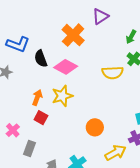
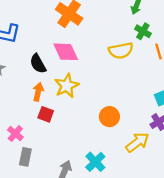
black semicircle: (41, 59) -> (38, 64), moved
pink diamond: (66, 67) -> (66, 52), turned 45
gray rectangle: (30, 148) -> (25, 157), moved

